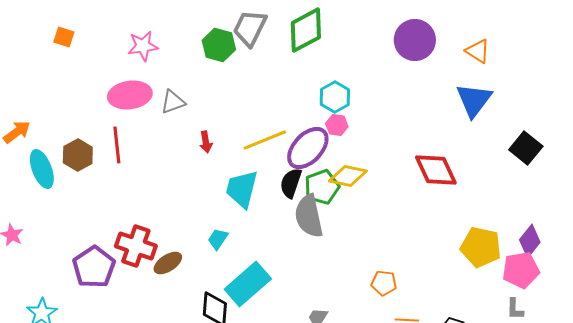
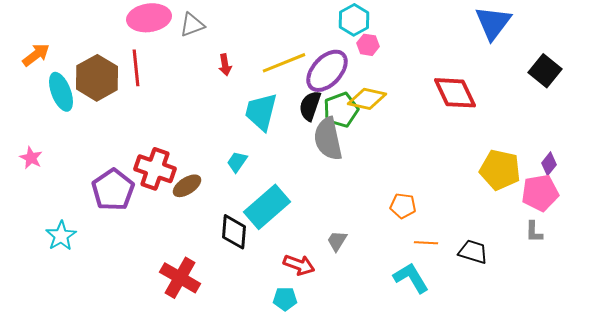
pink hexagon: (337, 125) -> (368, 45), moved
brown hexagon: (78, 155) -> (97, 78), size x1.4
purple diamond: (530, 241) -> (549, 164), size x0.7

